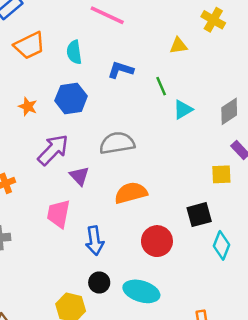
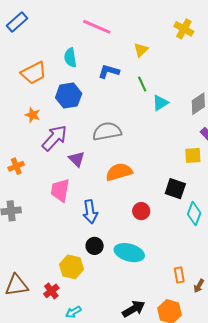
orange trapezoid: (29, 46) -> (34, 73), moved
yellow triangle: (179, 46) -> (141, 50), moved, turned -35
orange star: (28, 107) -> (33, 115), moved
black square: (199, 215) -> (175, 189), turned 35
red circle: (157, 241) -> (141, 211), size x0.7

